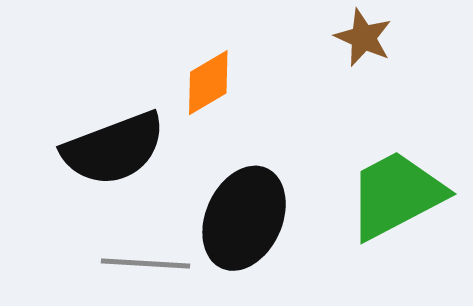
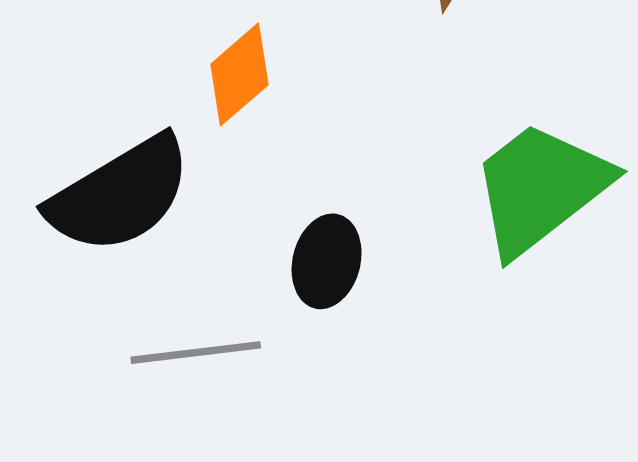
black ellipse: (244, 218) -> (327, 261), size x0.6

